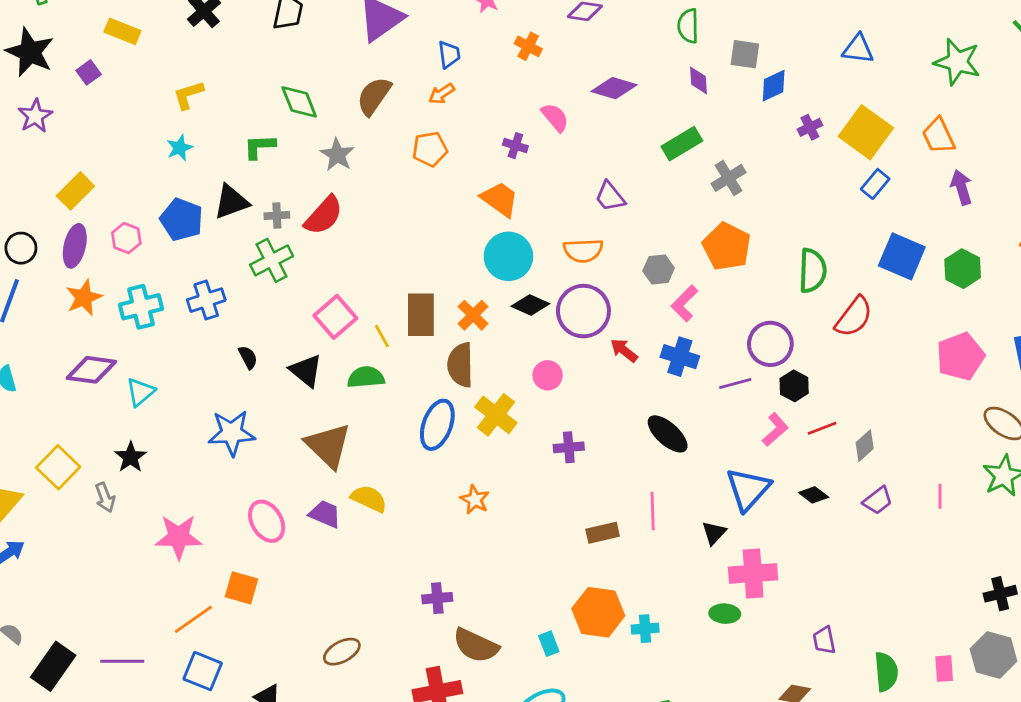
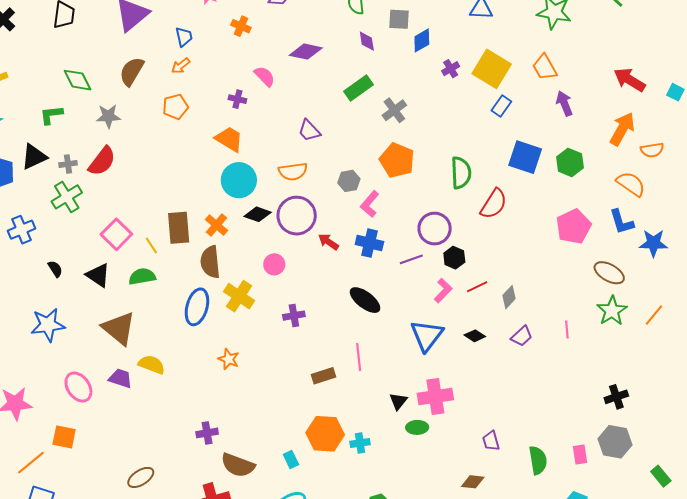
gray star: (337, 155) -> (108, 116), turned -30
black triangle: (714, 533) -> (398, 401), moved

